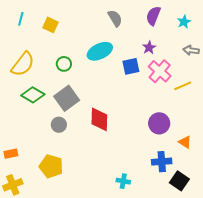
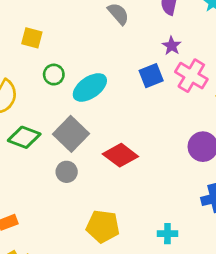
cyan ellipse: (100, 51) -> (90, 87), moved
green circle: (64, 64) -> (54, 75), moved
red diamond: (99, 119) -> (120, 155), turned -45
yellow pentagon: (51, 166) -> (103, 226), moved

